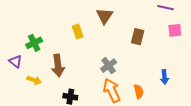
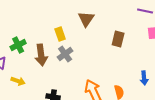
brown arrow: (58, 66) -> (41, 55), moved
gray cross: (109, 66) -> (65, 54), moved

